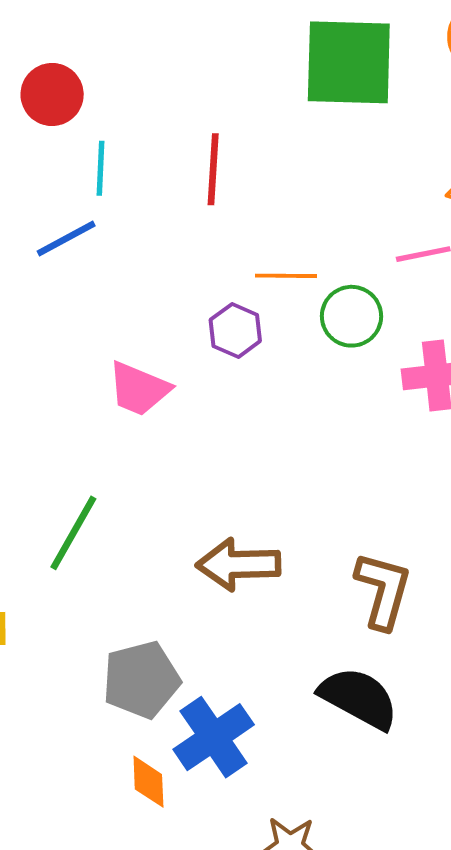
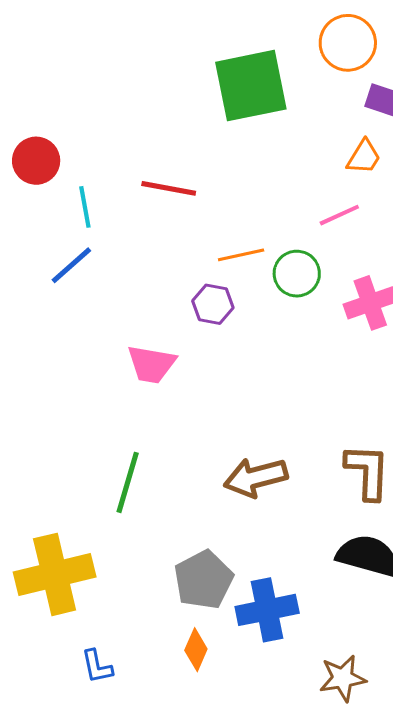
red line: (213, 169) -> (169, 188), turned -70
blue cross: (214, 737) -> (267, 610), turned 36
orange diamond: (148, 782) -> (196, 650), moved, turned 39

